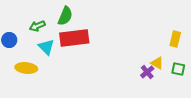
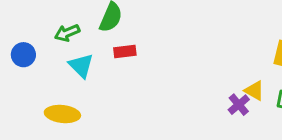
red rectangle: (74, 38) -> (125, 52), size x0.5
yellow ellipse: (26, 68) -> (62, 114), moved

